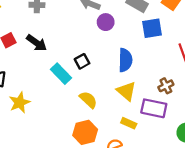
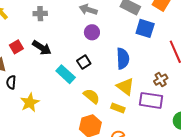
purple circle: (106, 22) -> (92, 32), moved
blue square: (152, 28) -> (145, 28), turned 30
yellow rectangle: (129, 123) -> (118, 108), moved

